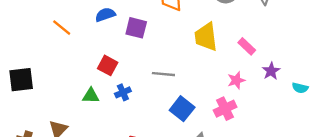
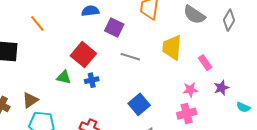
orange line: (62, 28) -> (37, 23), moved
red square: (108, 65) -> (83, 55), size x1.4
gray line: (163, 74) -> (130, 57), moved
pink cross: (225, 109) -> (187, 114), moved

